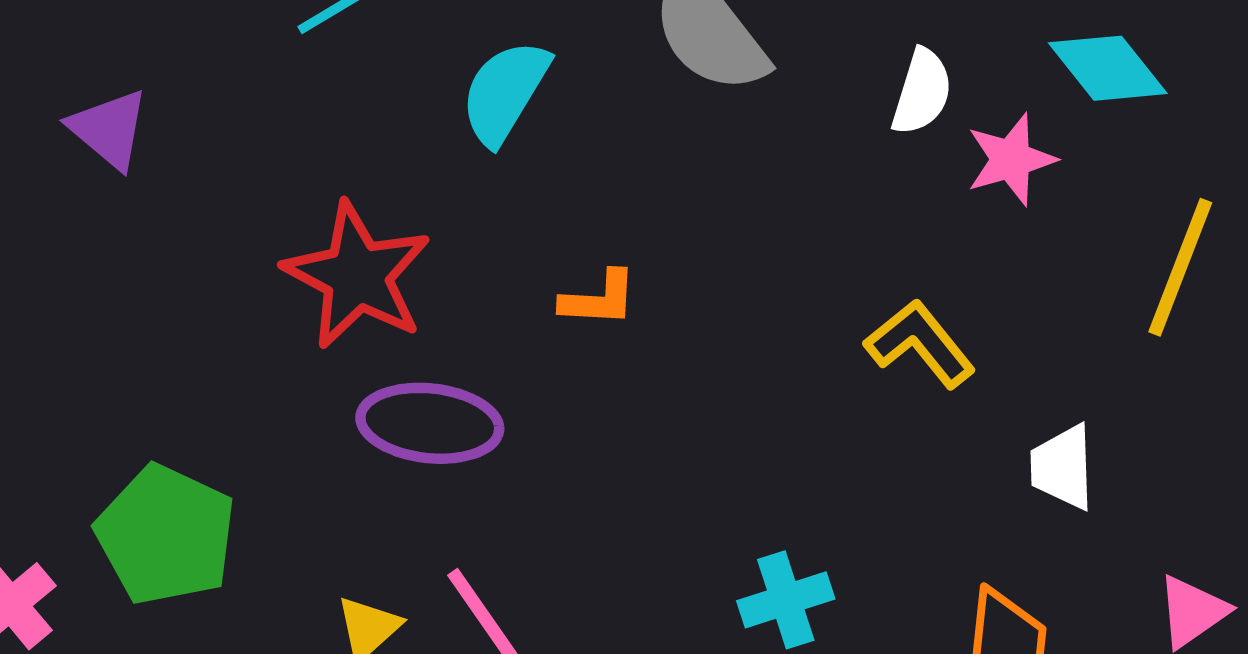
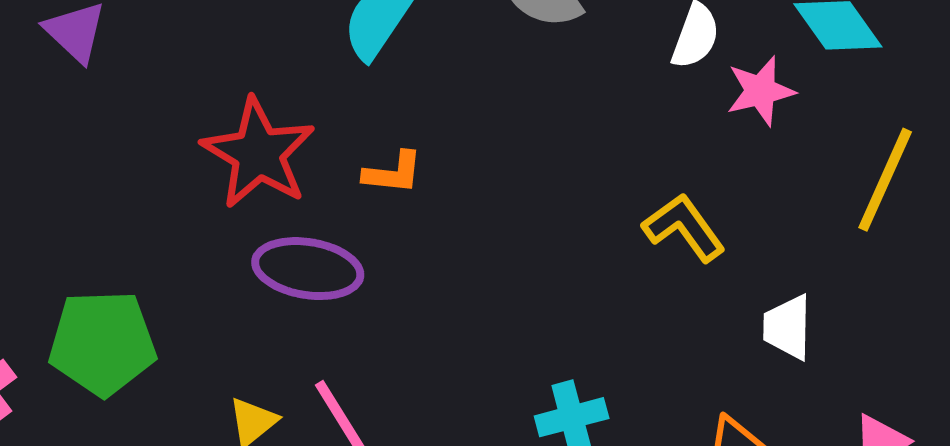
orange L-shape: (599, 299) -> (393, 173), moved
green pentagon: (166, 535) -> (102, 343), turned -30

